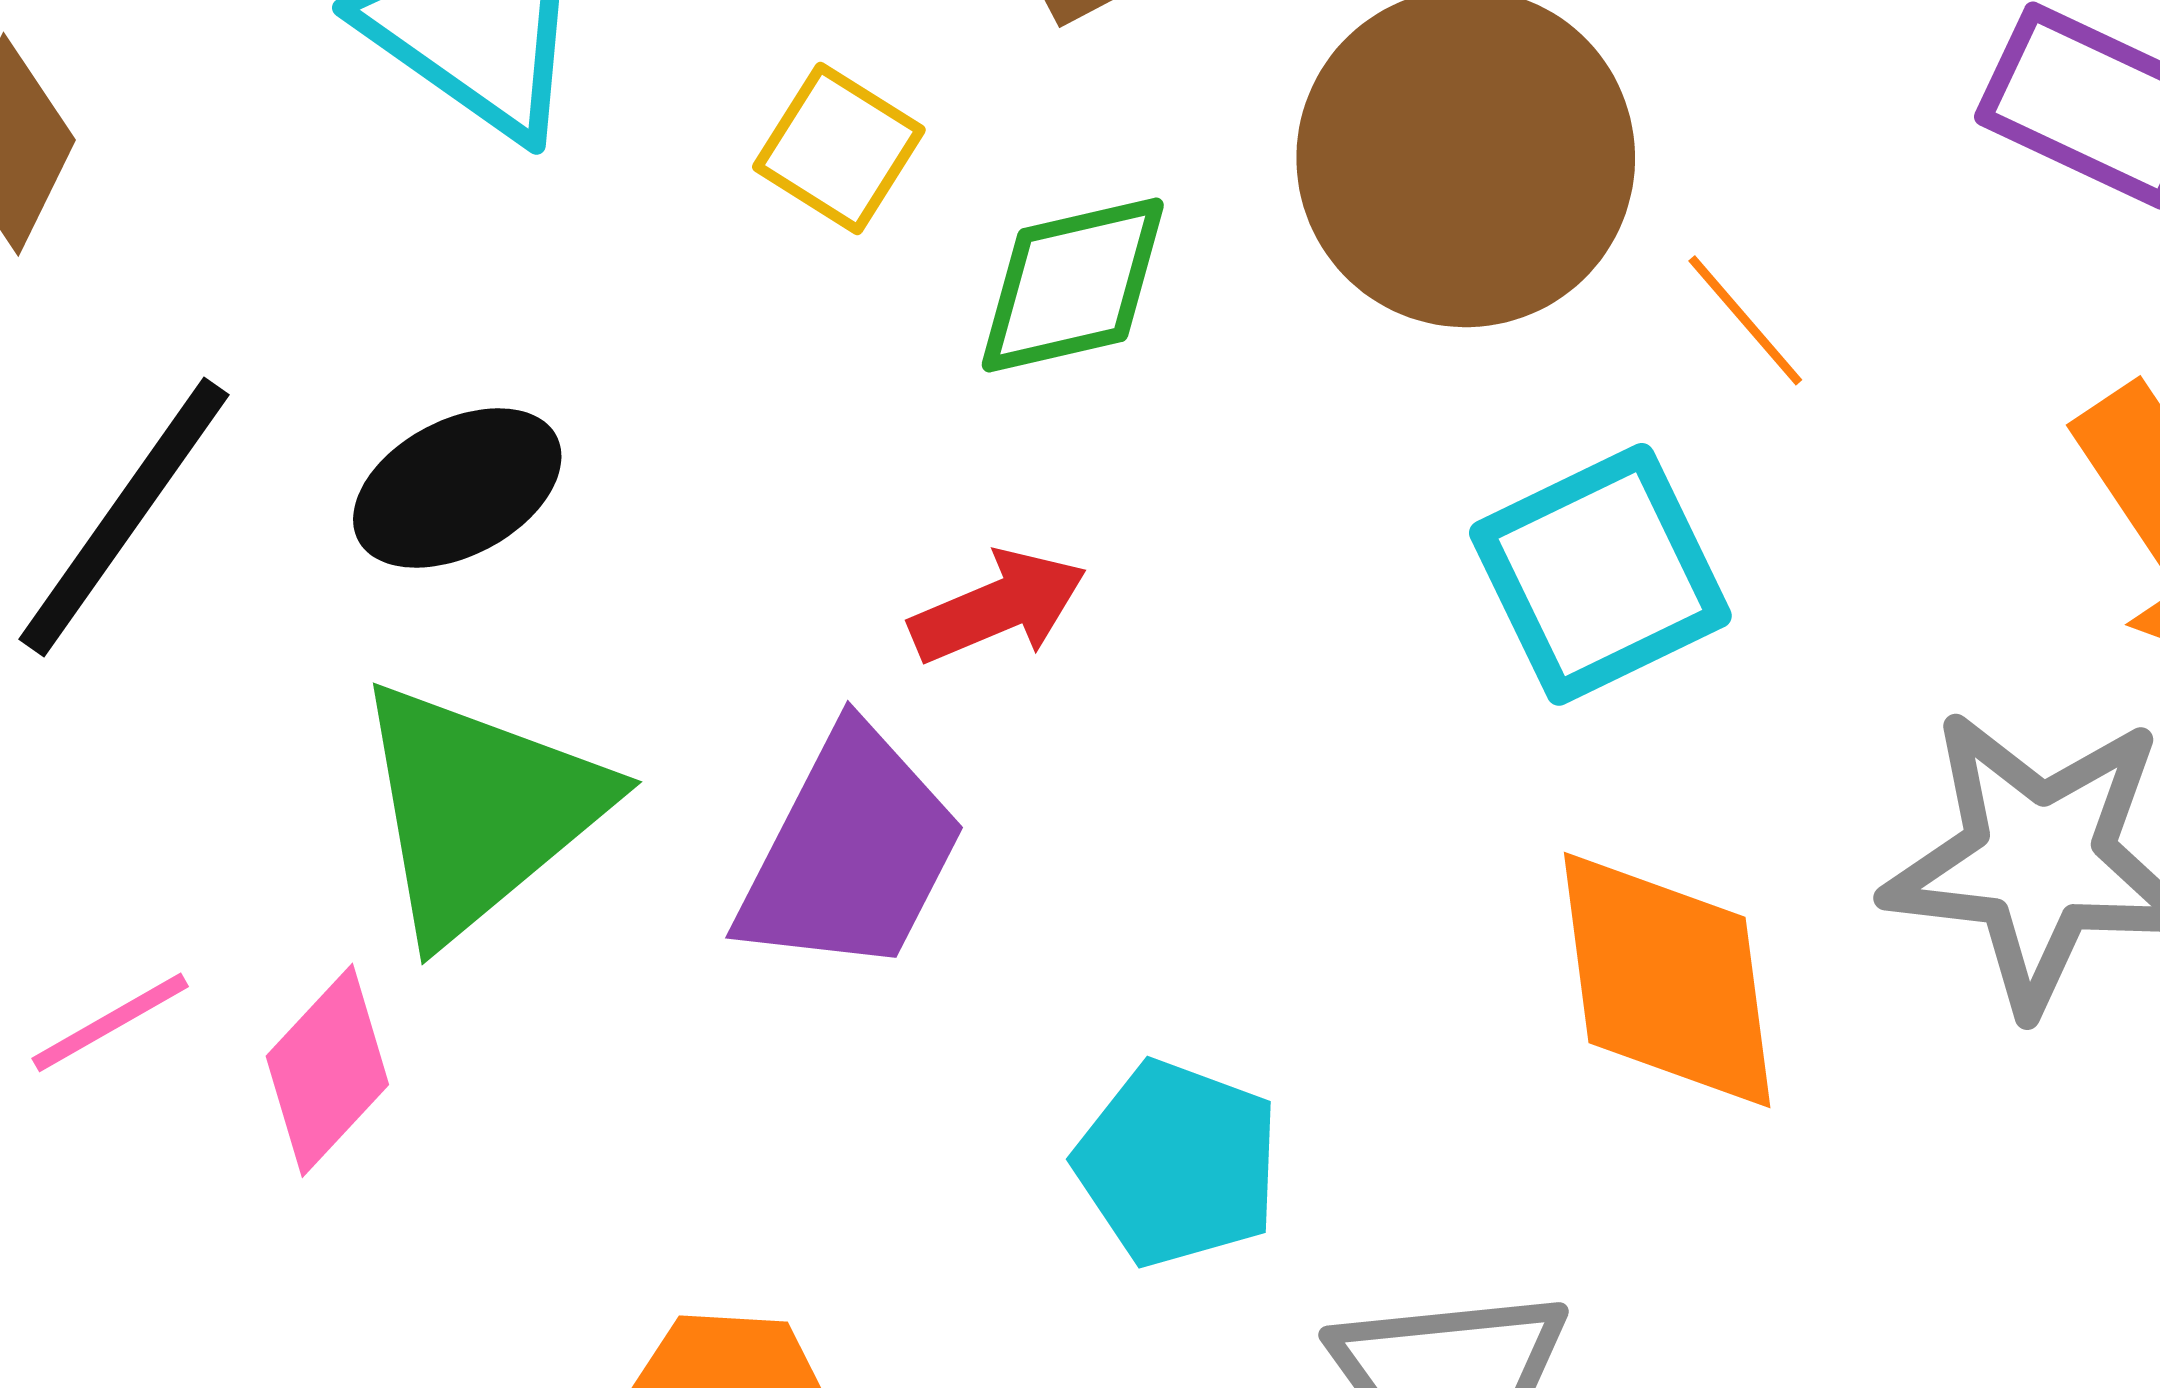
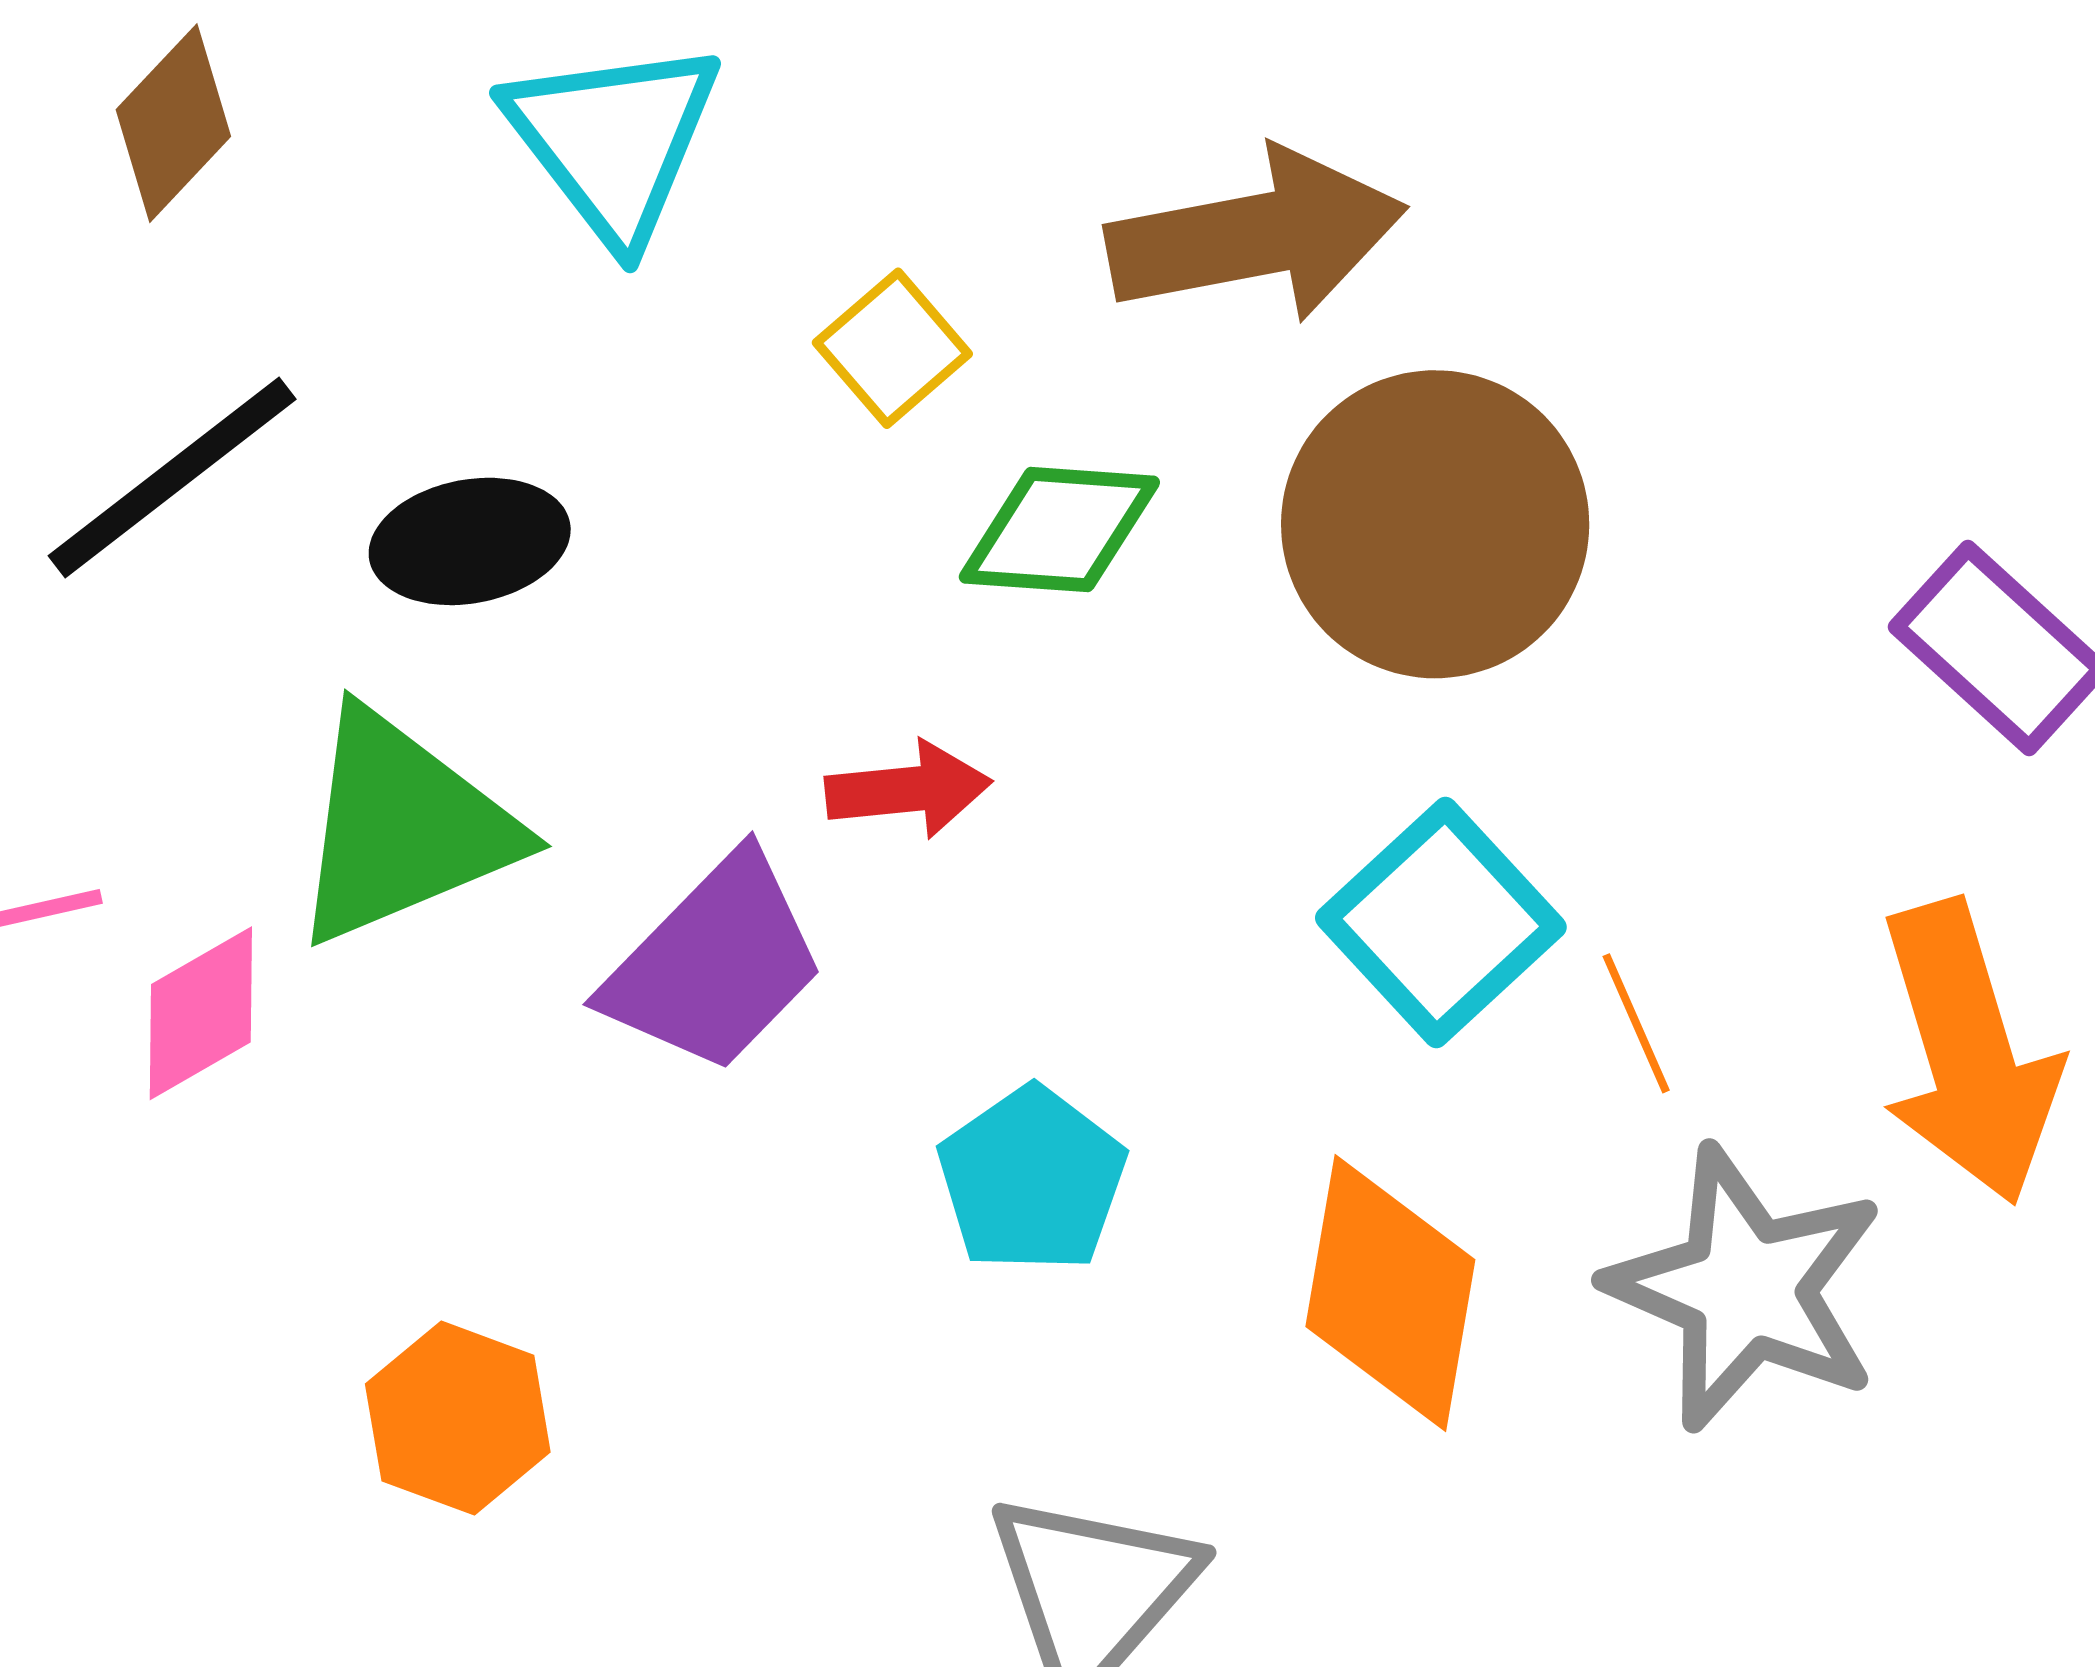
orange line: (1745, 320) -> (1636, 1023), moved
cyan square: (1600, 574) -> (1441, 922), turned -34
cyan pentagon: (1178, 1164) -> (1032, 1180), moved

